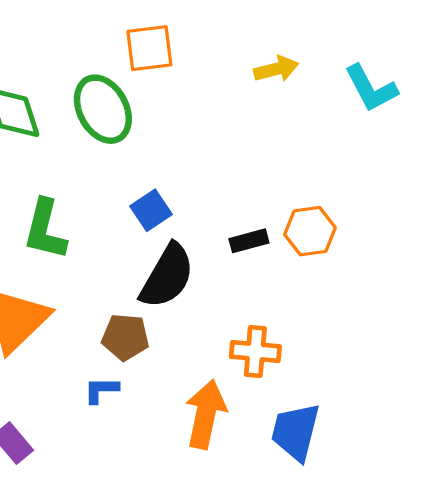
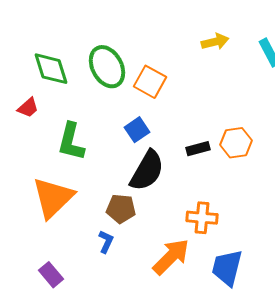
orange square: (149, 48) -> (150, 82), moved, turned 36
blue L-shape: (101, 390) -> (106, 242), turned 115
orange arrow: (206, 414) -> (171, 257), turned 33

